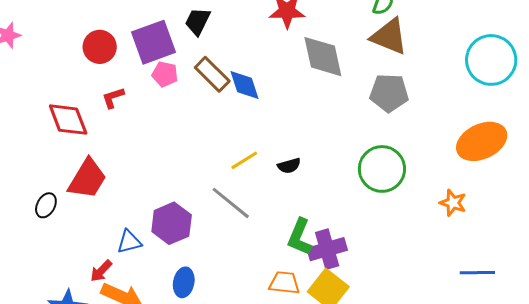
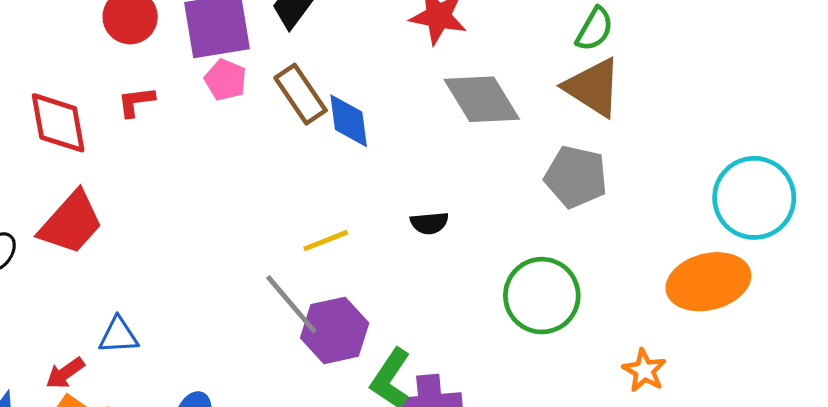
gray diamond: (323, 57) -> (482, 99), turned -30
cyan circle: (491, 60) -> (754, 198), moved
black semicircle: (289, 166) -> (429, 223), moved
purple hexagon: (172, 223) -> (335, 330), moved

